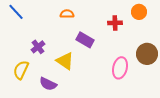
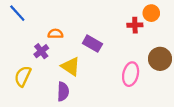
orange semicircle: (67, 14) -> (55, 34), moved
red cross: (115, 23) -> (135, 25), moved
purple semicircle: (48, 84) -> (63, 92), moved, turned -114

